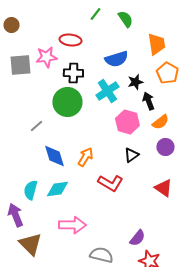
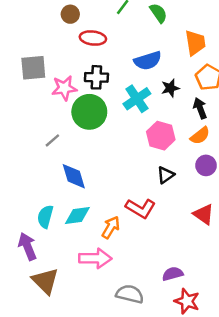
brown circle: (11, 25) -> (70, 14), moved
pink star: (46, 57) -> (64, 88), moved
black arrow: (148, 101) -> (200, 108), moved
orange arrow: (85, 157) -> (111, 227), moved
purple semicircle: (137, 238) -> (173, 274), turned -144

